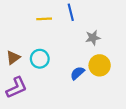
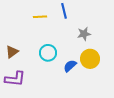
cyan circle: (40, 59) -> (48, 53), moved
purple L-shape: (16, 88) -> (15, 79), turned 30

